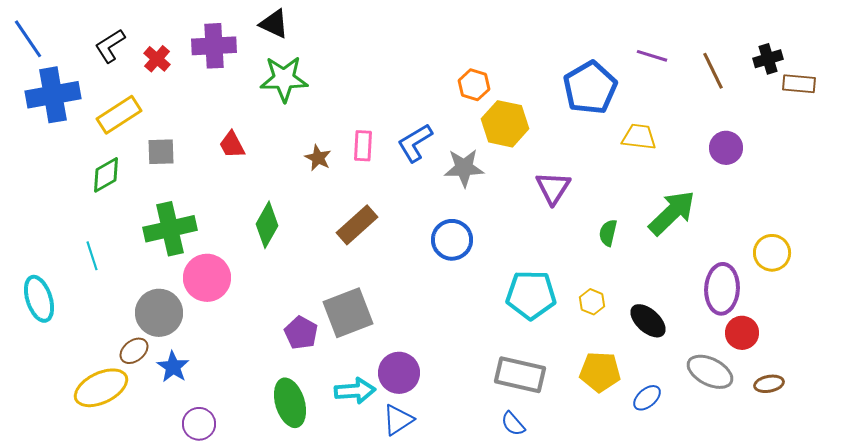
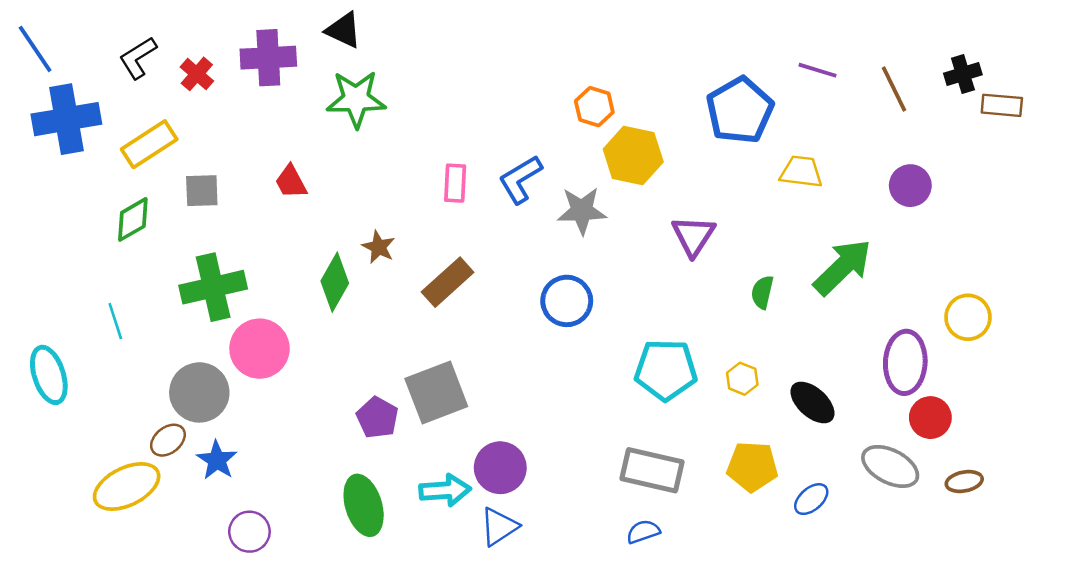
brown star: (318, 158) -> (379, 247), moved
blue semicircle: (513, 424) -> (643, 532), turned 112

